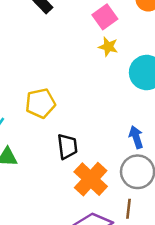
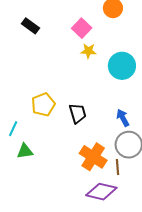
black trapezoid: (67, 147) -> (78, 113), moved
brown line: (128, 209) -> (117, 167), moved

